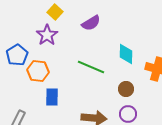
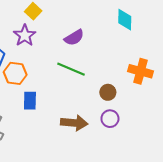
purple semicircle: (91, 23) -> (74, 38), moved
cyan diamond: (126, 54) -> (125, 20), moved

